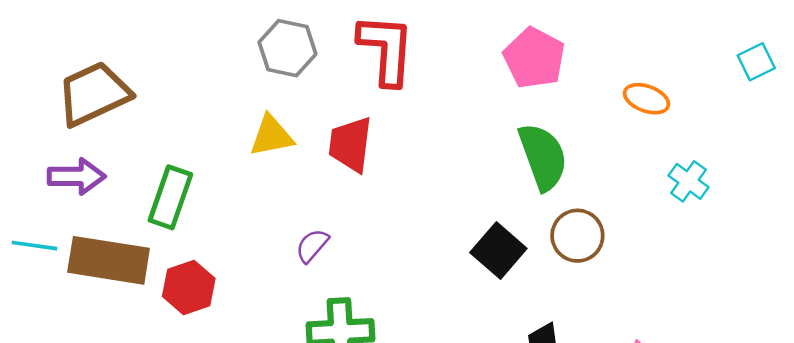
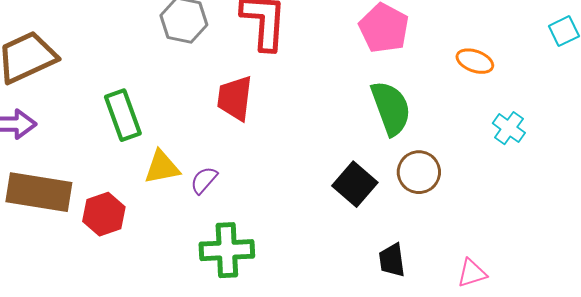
yellow triangle: (271, 136) -> (162, 167), moved
green rectangle: (170, 197) -> (123, 115), moved, turned -39

